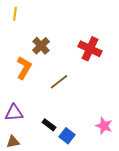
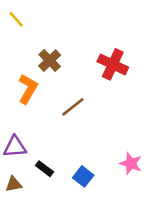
yellow line: (15, 14) -> (16, 19), turned -48
black rectangle: (49, 125) -> (45, 169), moved

